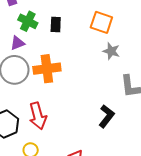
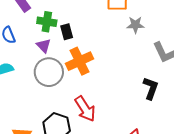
black rectangle: (56, 25) -> (67, 32), moved
purple triangle: (17, 43) -> (44, 46), turned -35

